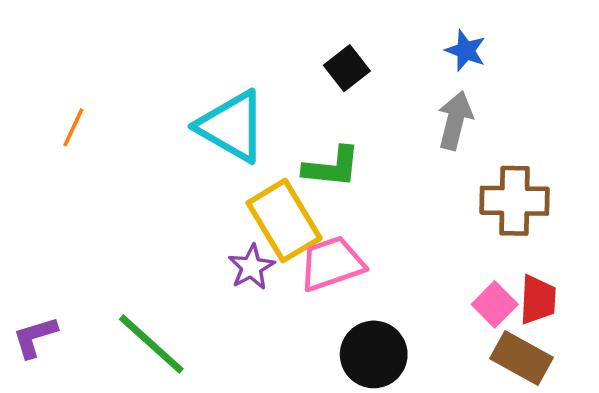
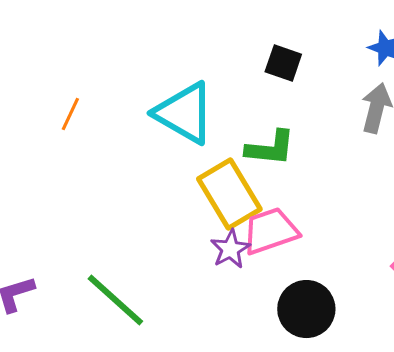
black square: (347, 68) -> (283, 63), turned -33
orange line: (73, 127) -> (70, 114), moved
purple star: (251, 267) -> (230, 249), moved

